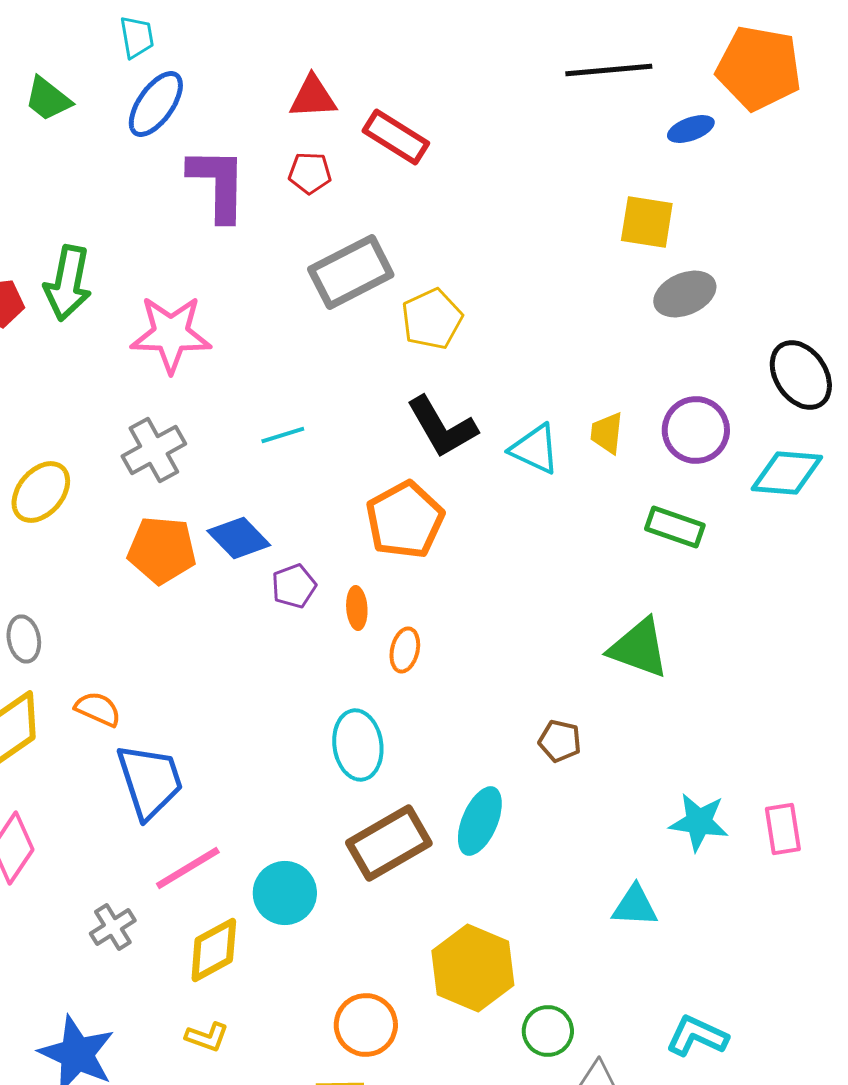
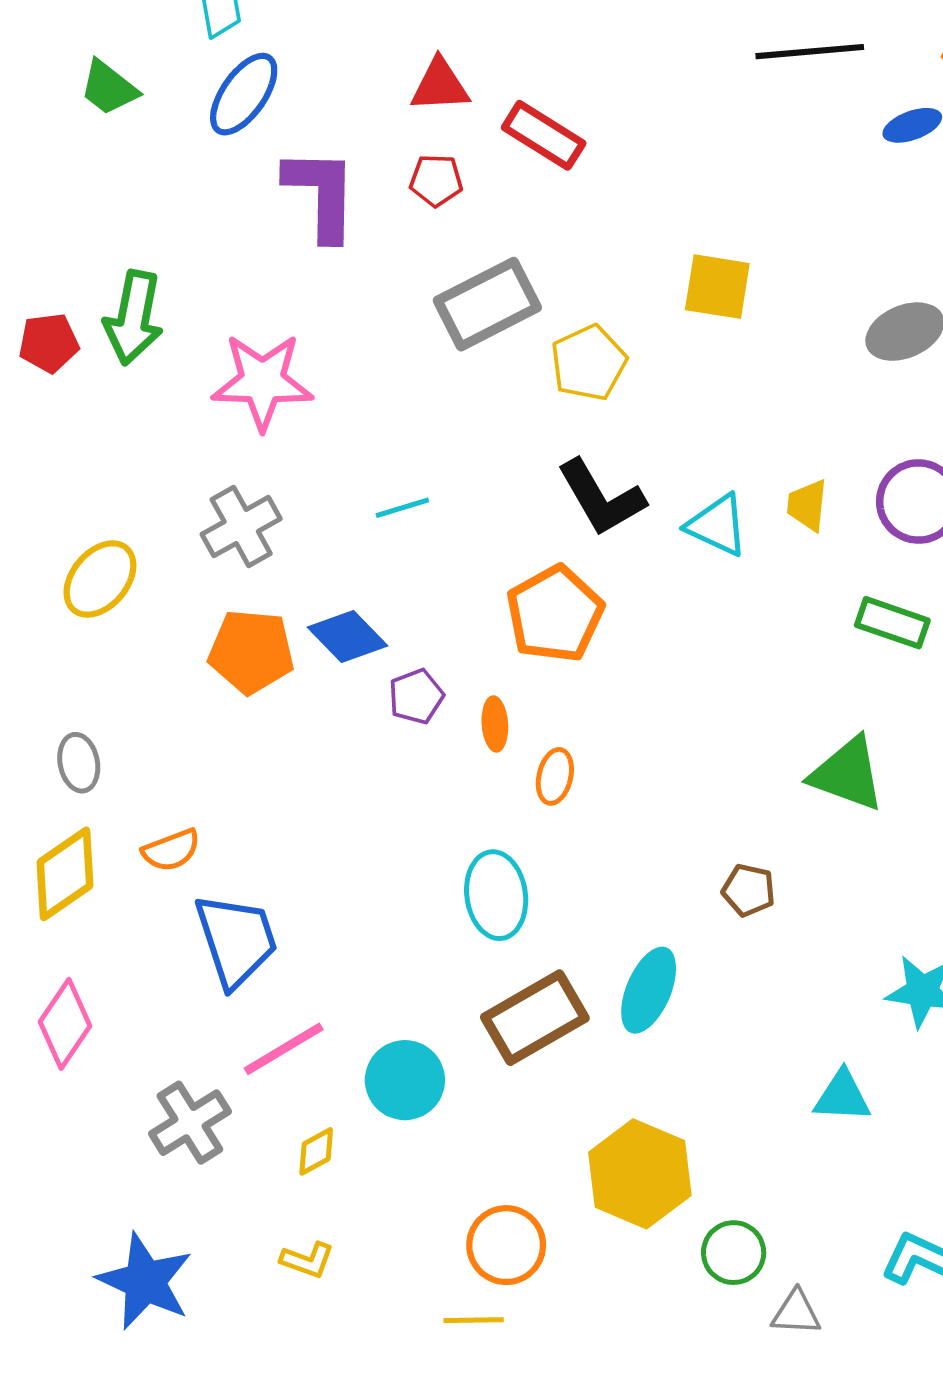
yellow square: (647, 222) -> (717, 287), moved
orange semicircle: (98, 709) -> (171, 850), turned 135
gray cross: (113, 927) -> (190, 1123), size x1.4
yellow diamond: (214, 950) -> (316, 1151), size x0.6

